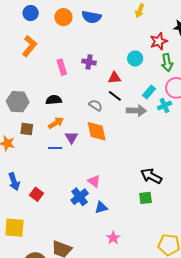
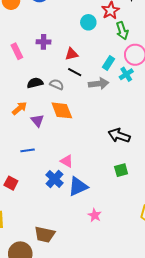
cyan circle: (135, 59) -> (88, 22), moved
black semicircle: (54, 100) -> (35, 83), moved
blue line: (55, 148) -> (28, 150), moved
black arrow: (151, 176) -> (119, 136), moved
blue triangle: (101, 207) -> (78, 186), size x1.5

